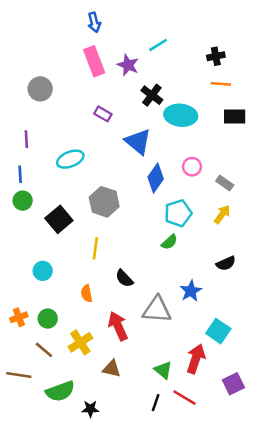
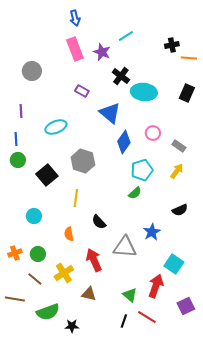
orange line: (221, 84) -> (189, 58), moved
black rectangle: (235, 117) -> (187, 93), turned -66

